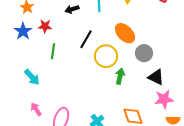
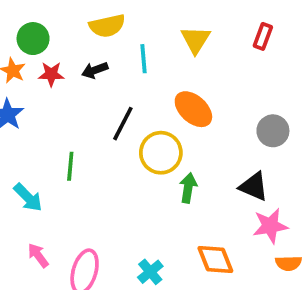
red star: (45, 26) -> (51, 74), moved
green line: (53, 51) -> (70, 166), moved
gray circle: (144, 53) -> (273, 131), moved

